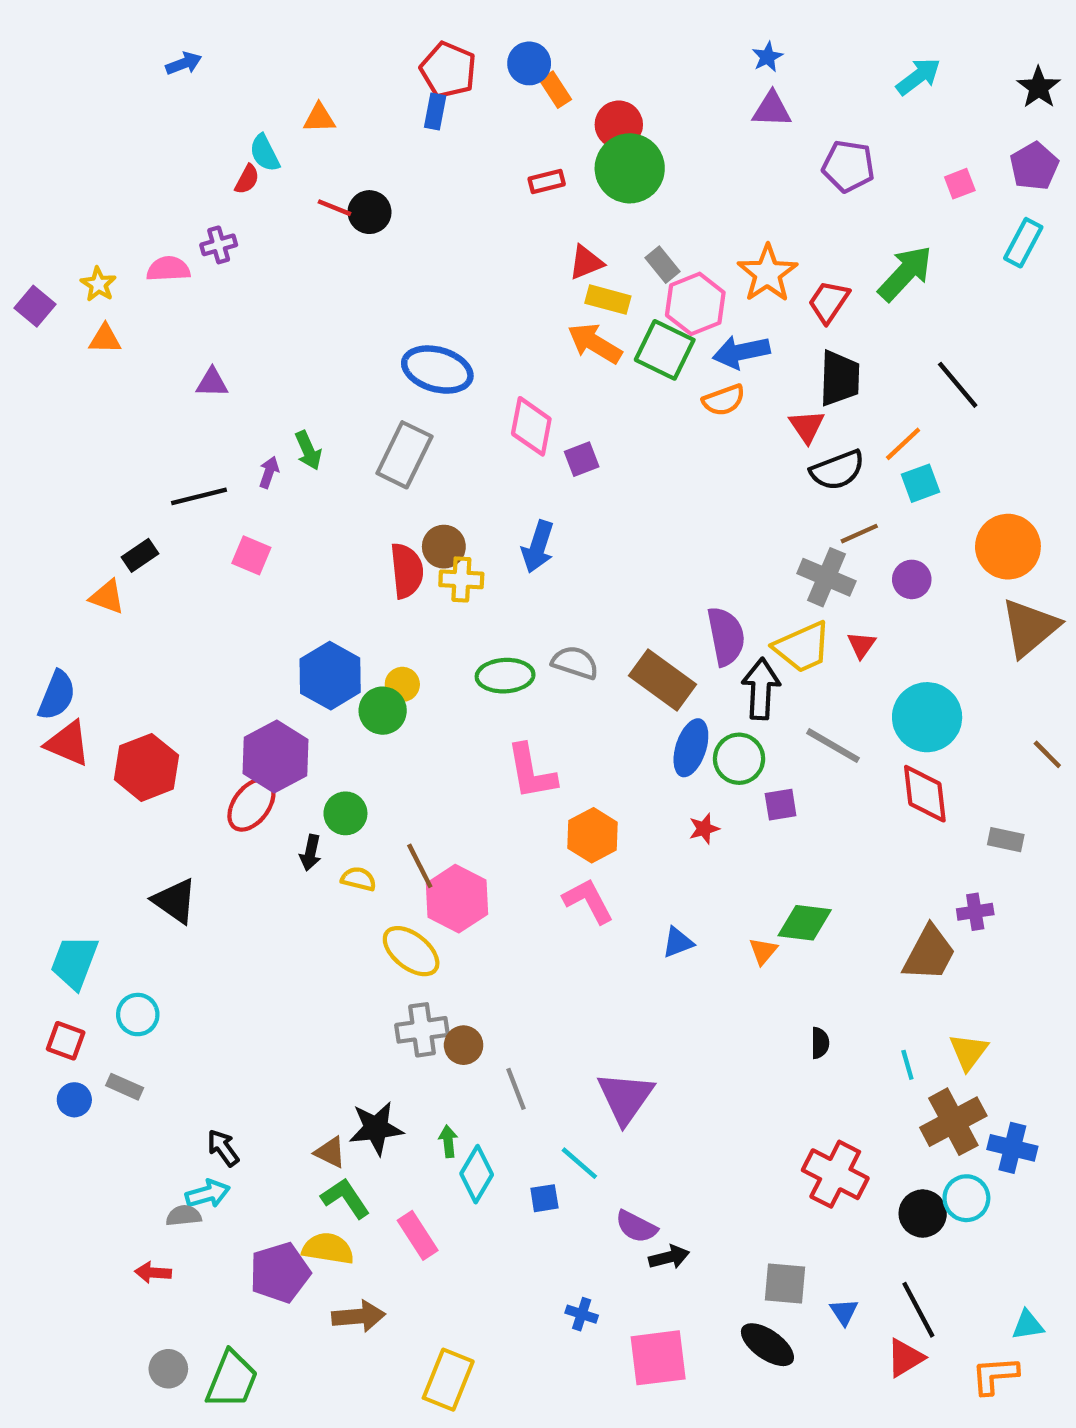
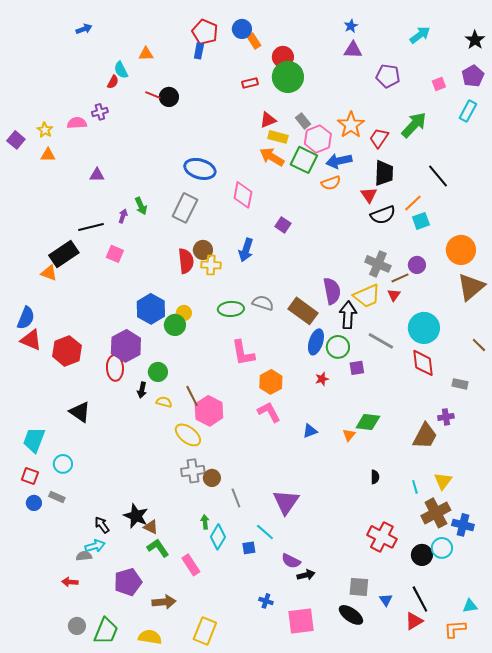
purple square: (582, 459) -> (283, 225), moved, turned -35
brown line: (859, 534) -> (400, 278), moved
black rectangle: (140, 555) -> (64, 254), size x1.8
red ellipse: (251, 805) -> (115, 368), turned -40
black star: (376, 1128) -> (136, 516), moved, turned 30
yellow semicircle: (328, 1248) -> (150, 637), moved

